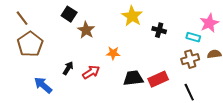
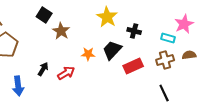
black trapezoid: (133, 78) -> (112, 50), moved, turned -40
red rectangle: (158, 79) -> (133, 66), moved
blue arrow: (43, 85) -> (18, 86), turned -138

